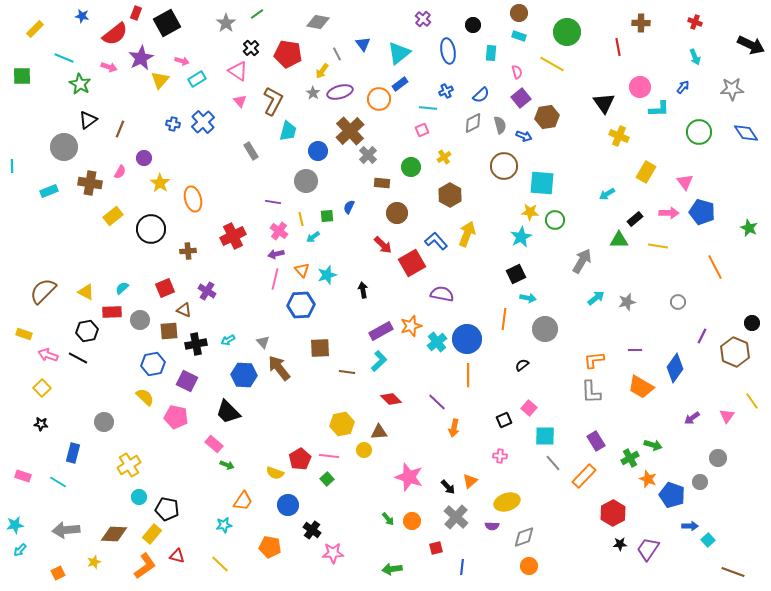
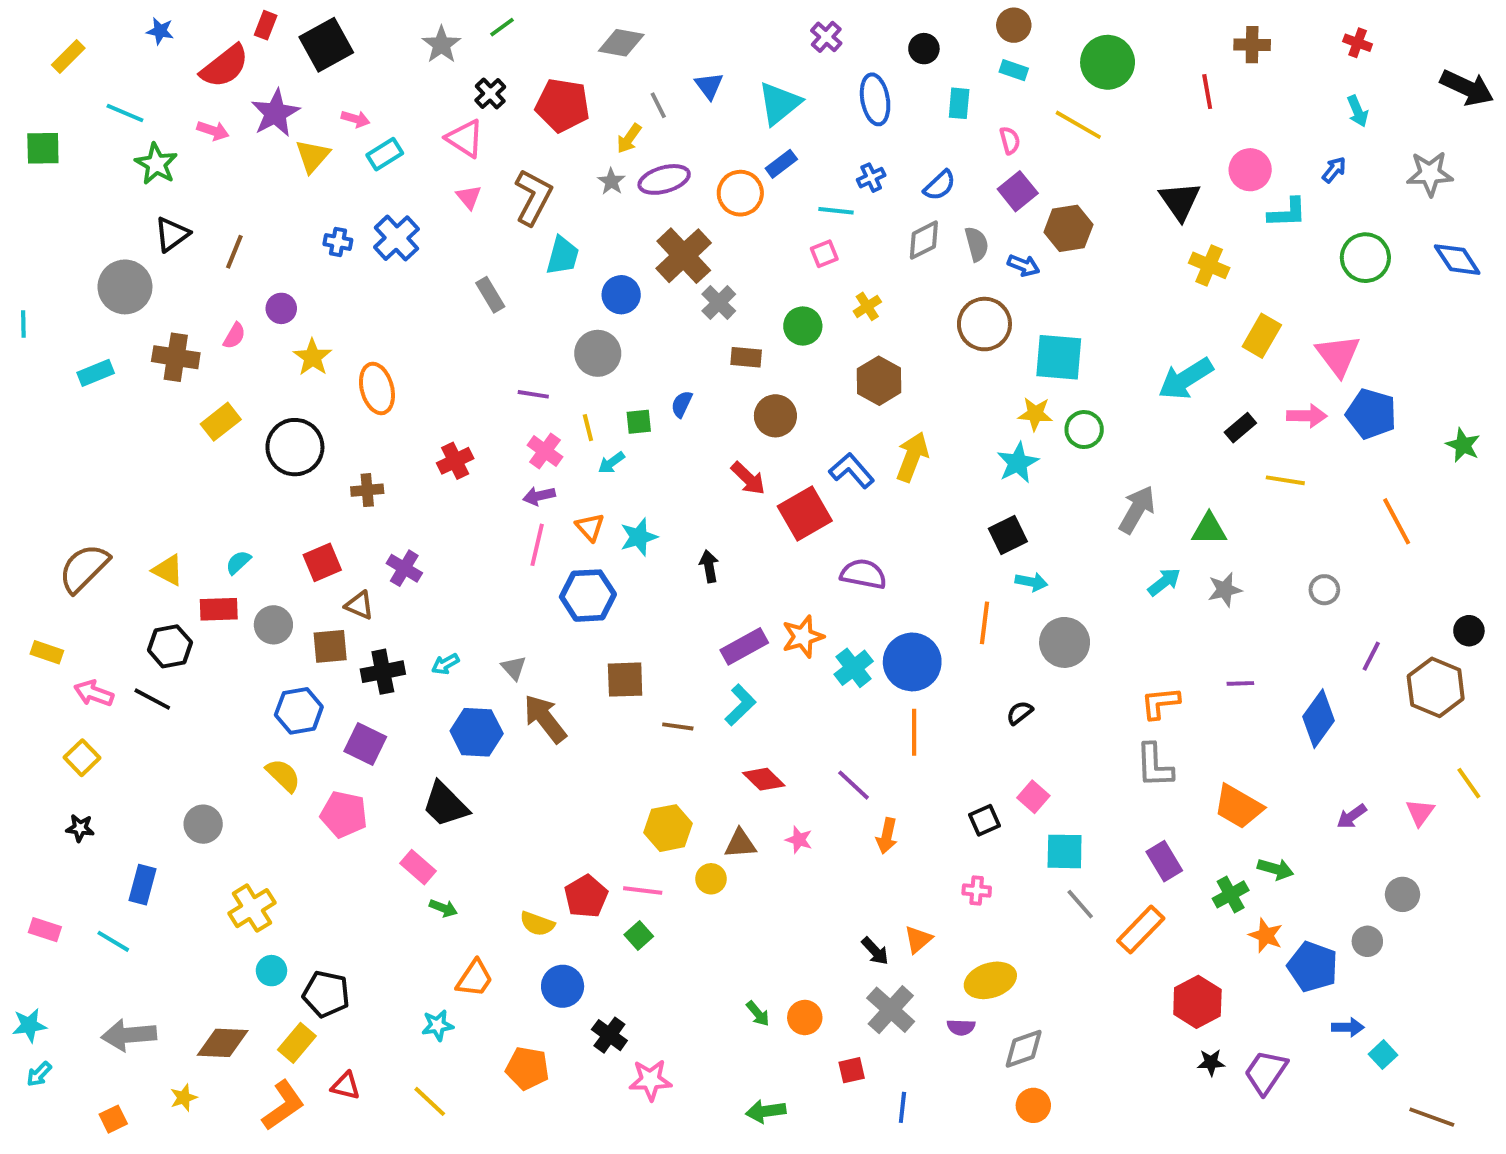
pink triangle: (685, 182) -> (1338, 355), size x1.4
cyan arrow: (607, 194) -> (1186, 379), size x1.8
red cross: (233, 236) -> (455, 461), size x0.7
green triangle: (619, 240) -> (1209, 529), moved
orange trapezoid: (641, 387) -> (1238, 807), moved
pink star: (409, 477) -> (799, 840), moved, size x0.5

